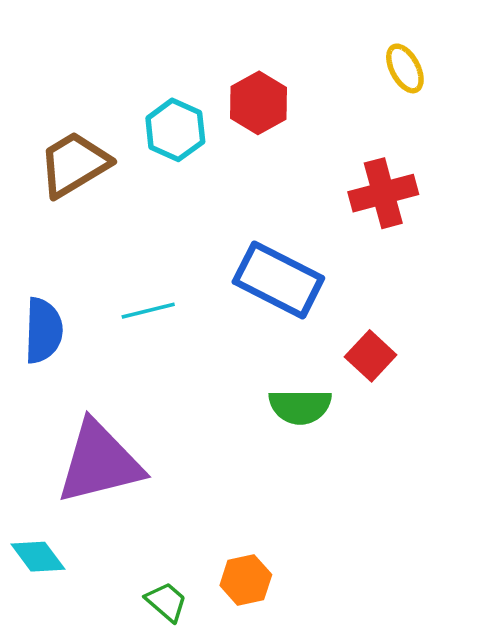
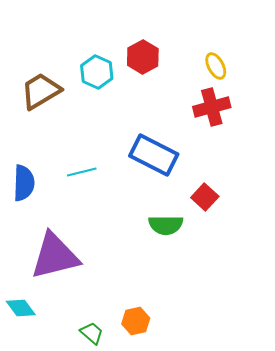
yellow ellipse: (405, 68) -> (216, 66), moved

